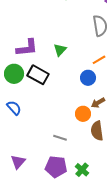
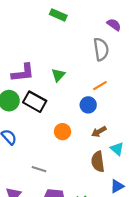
orange circle: (83, 114) -> (63, 132), moved
gray line: (60, 138) -> (39, 169), moved

